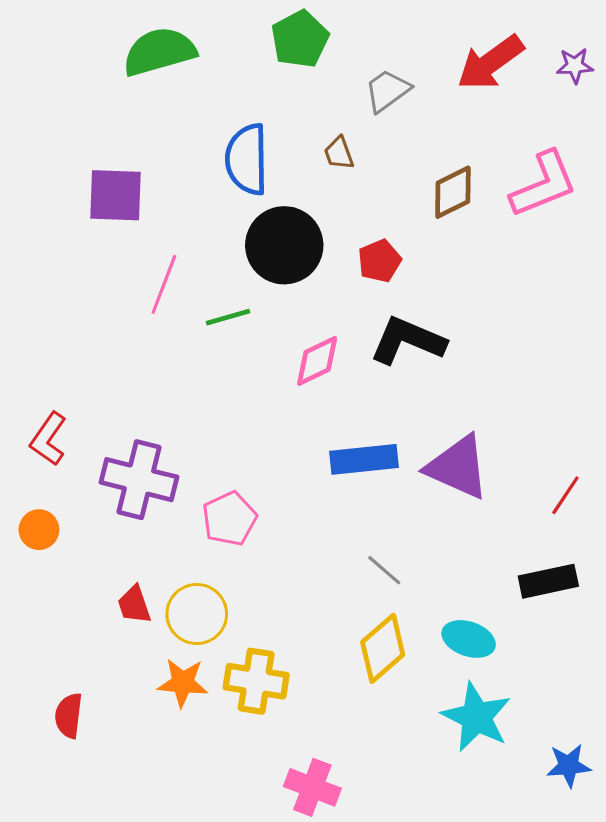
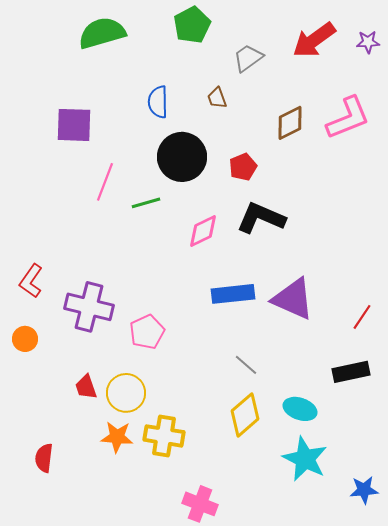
blue semicircle: (247, 159) -> (158, 102), size x0.7

